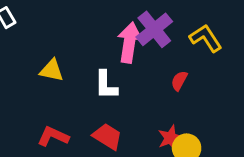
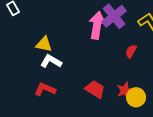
white L-shape: (106, 85) -> (51, 61), moved, turned 120
red trapezoid: (107, 136) -> (95, 89), moved

